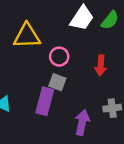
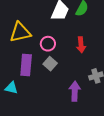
gray square: (57, 82) -> (50, 64), turned 32
purple rectangle: (45, 101) -> (26, 65), moved

